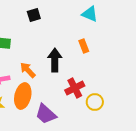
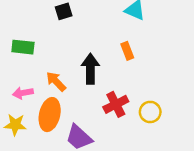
yellow circle: (95, 102) -> (150, 112), moved

